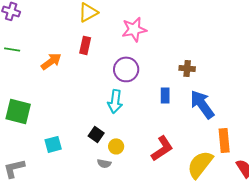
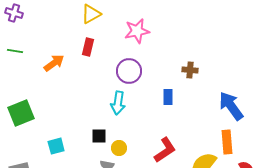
blue arrow: (202, 104) -> (231, 106), moved
green square: (18, 111) -> (21, 113), turned -36
black square: (96, 134) -> (99, 136), turned -35

